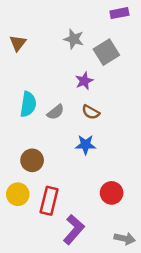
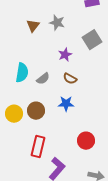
brown triangle: (18, 43) -> (33, 26), moved
gray square: (106, 52) -> (92, 40), moved
brown circle: (32, 160) -> (36, 111), moved
yellow circle: (18, 194) -> (14, 114), moved

